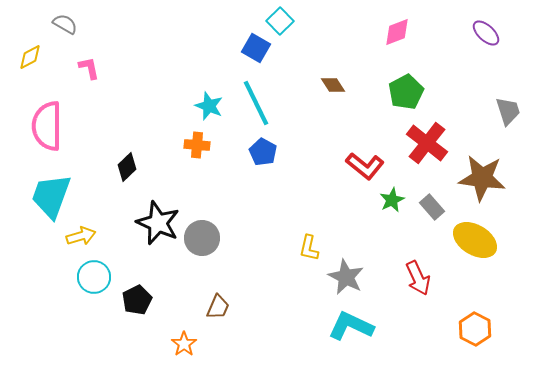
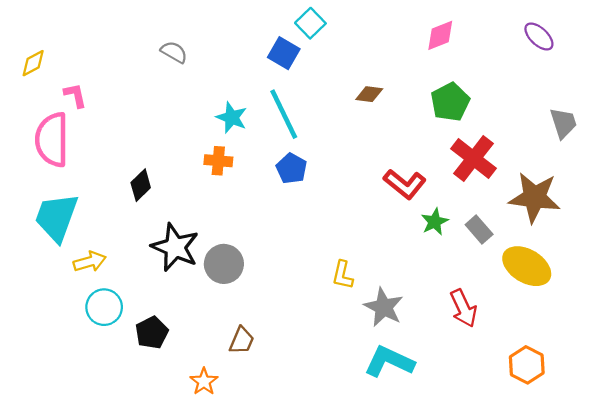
gray semicircle: (65, 24) -> (174, 52), moved
pink L-shape: (89, 68) -> (75, 95), moved
brown diamond: (333, 85) -> (369, 94), turned -50

